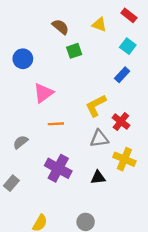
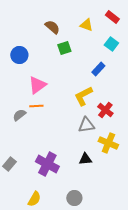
blue rectangle: (122, 75) -> (98, 69), moved
orange line: (56, 124) -> (36, 106), moved
gray semicircle: (21, 142) -> (19, 115), moved
purple cross: (58, 168) -> (47, 164), moved

